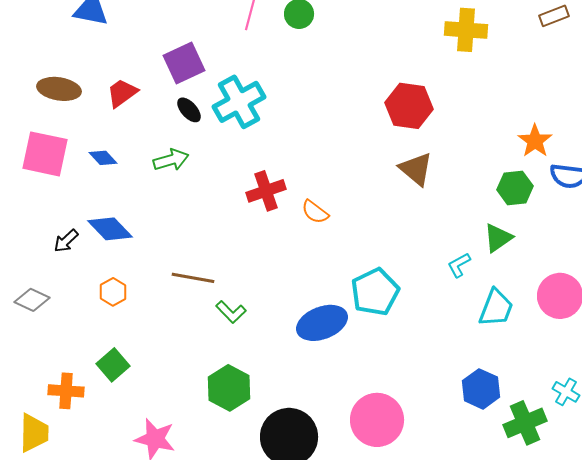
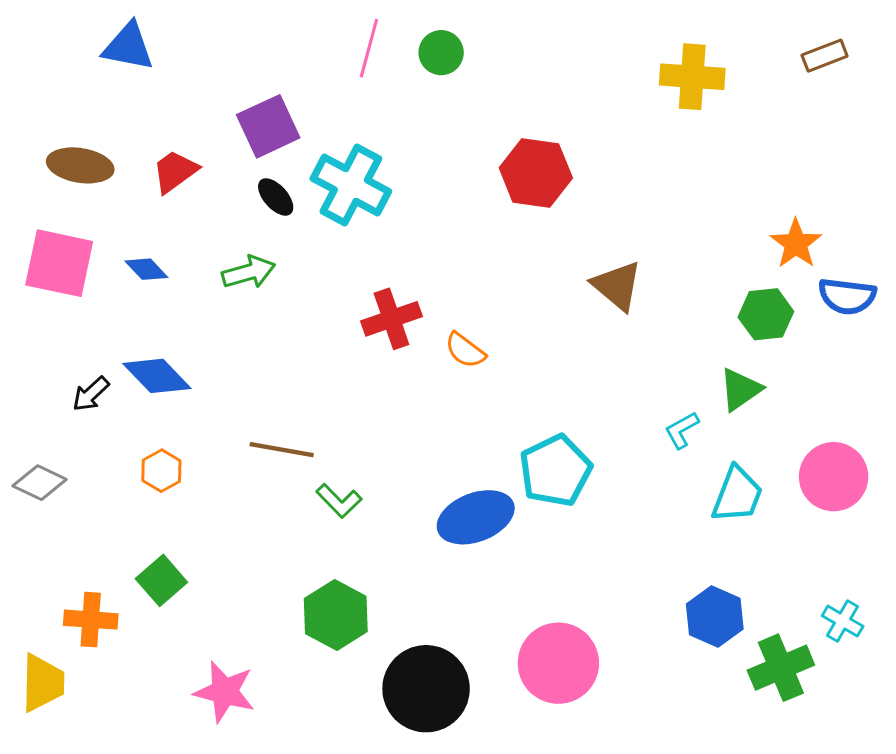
cyan cross: (239, 102) -> (351, 185), turned -33
red hexagon: (409, 106) -> (536, 173), moved

